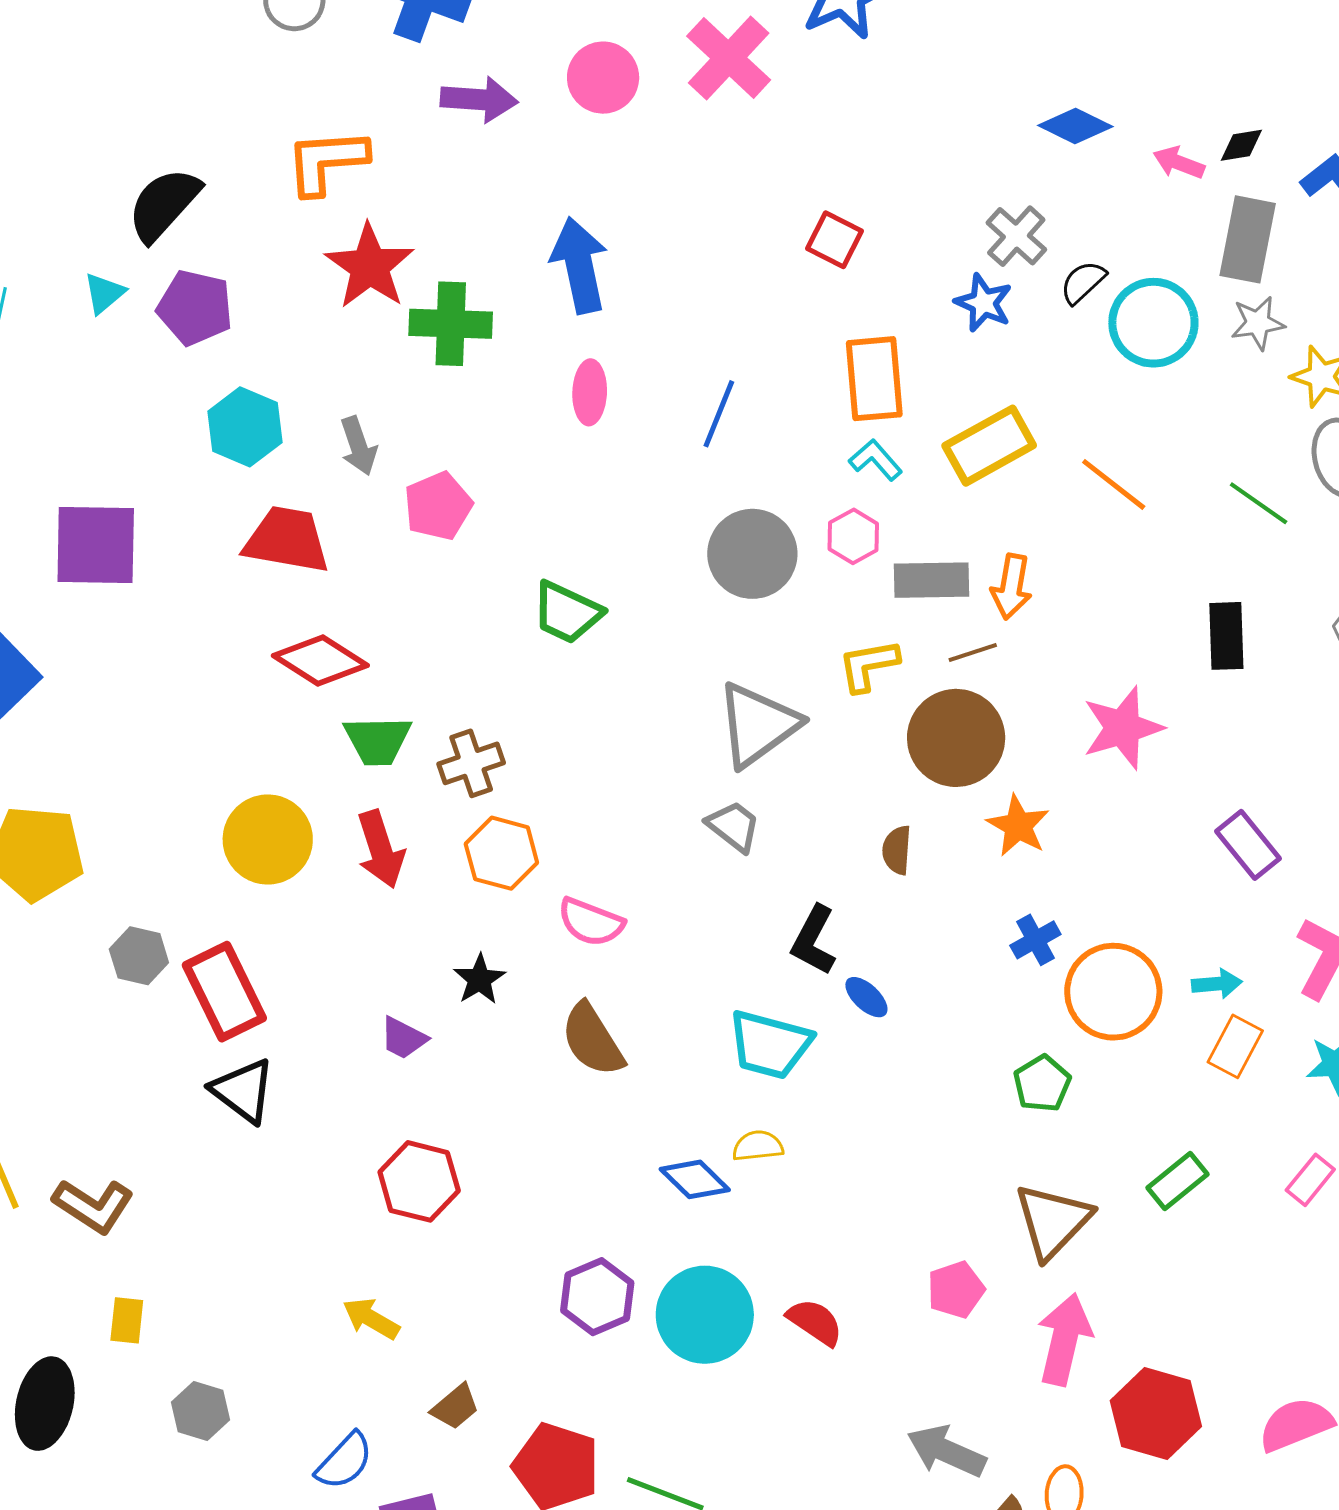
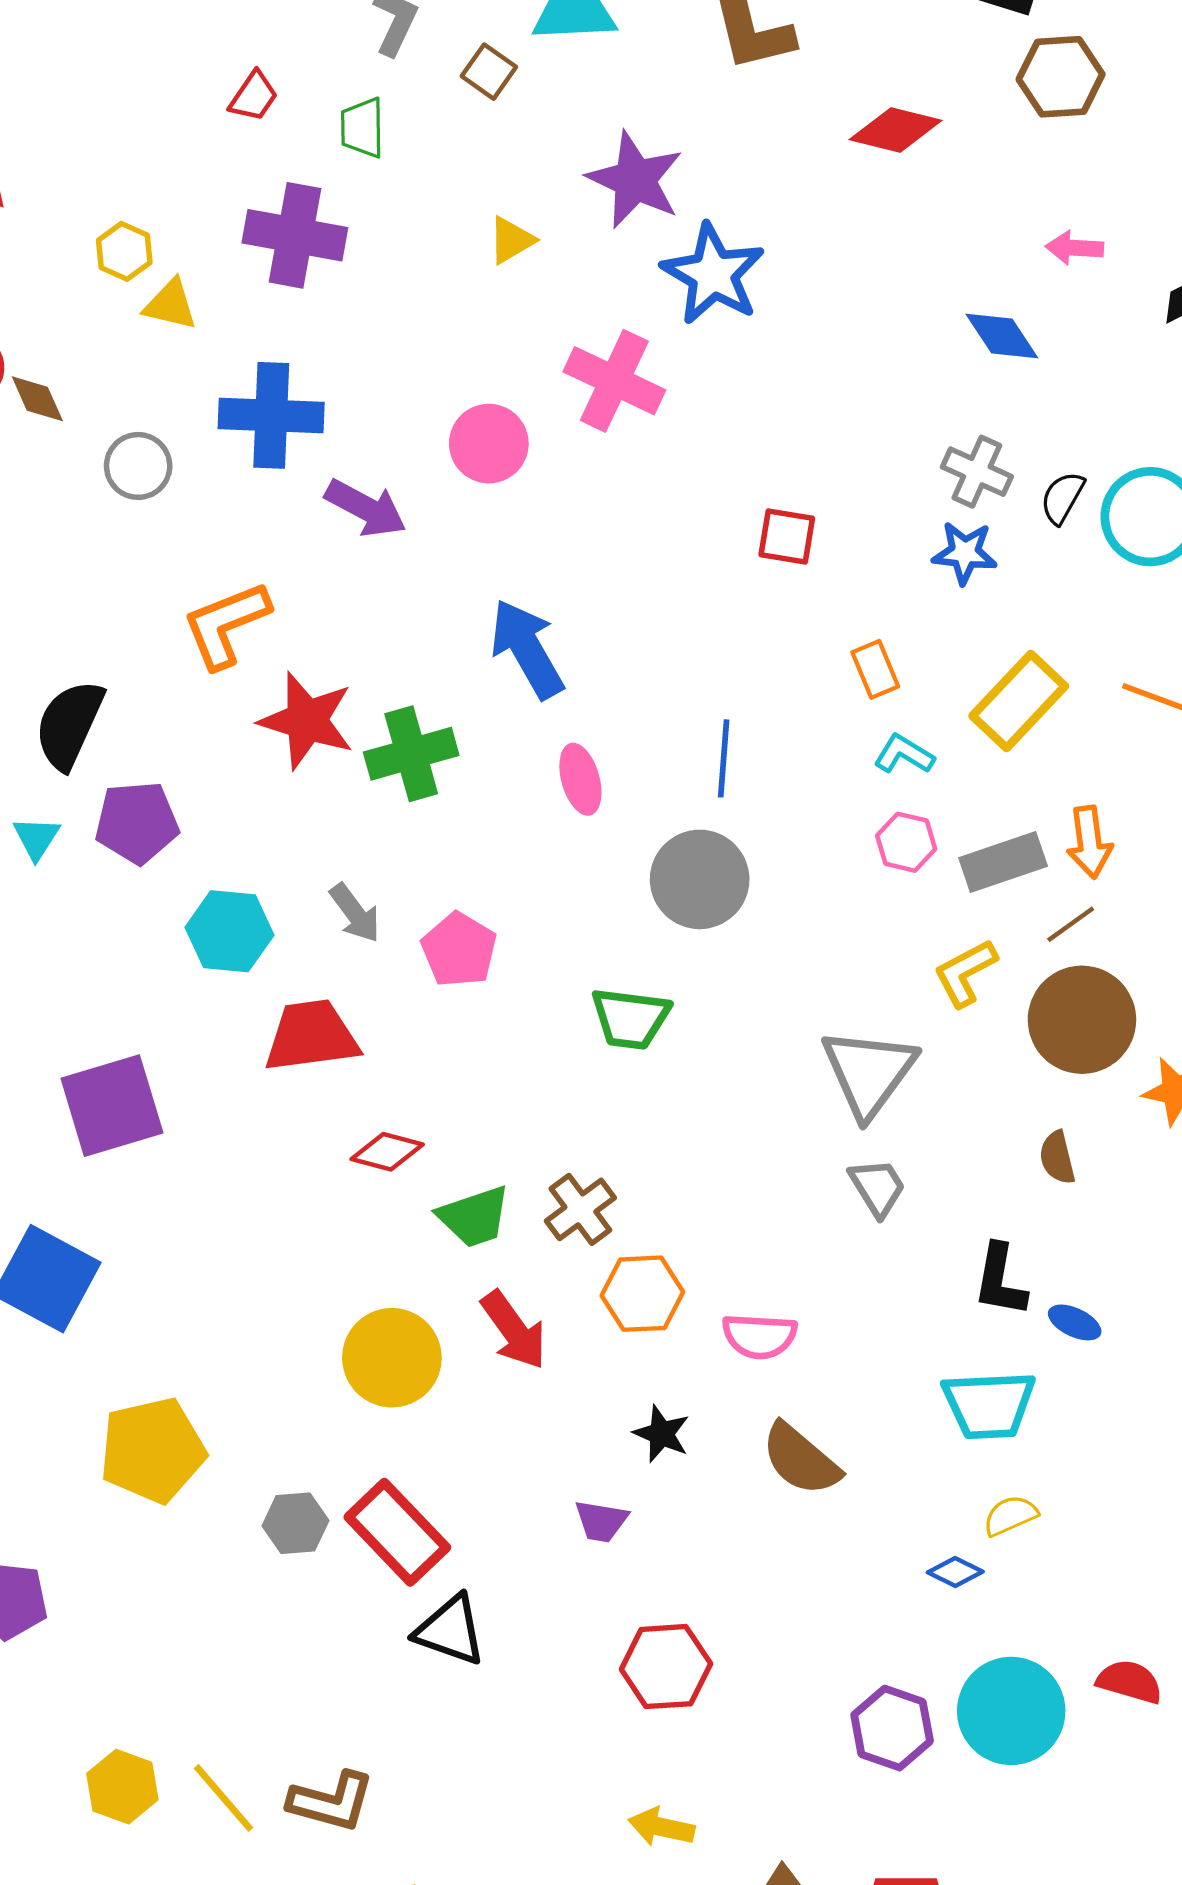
purple arrow: (479, 99) -> (366, 508), turned 42
blue diamond: (1075, 126) -> (1002, 336), turned 48
pink arrow: (1179, 163) -> (1074, 248), moved
orange rectangle: (874, 379) -> (875, 669), size x0.6
gray circle: (752, 554) -> (700, 879), moved
red diamond: (320, 661) -> (387, 1152), size x0.7
gray trapezoid: (734, 826) -> (877, 1187), turned 38
blue diamond: (695, 1179) -> (955, 1572), size x0.7

